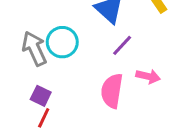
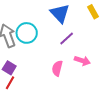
pink semicircle: (112, 91) -> (57, 68), size x0.7

